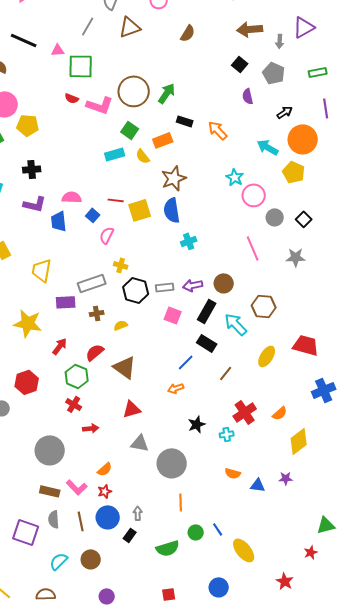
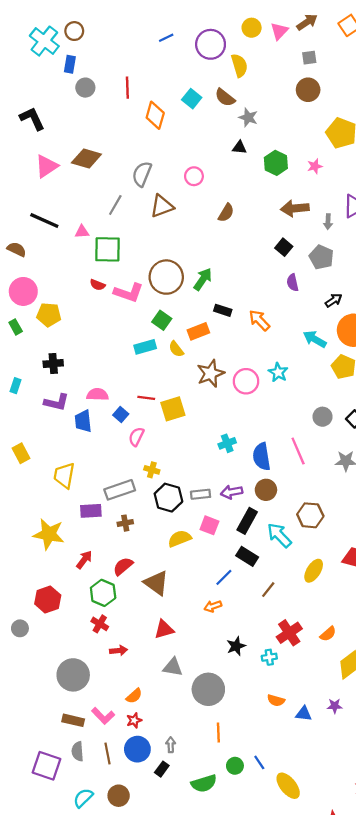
pink circle: (254, 195) -> (246, 381), moved
blue semicircle: (172, 210) -> (262, 457), moved
yellow semicircle: (121, 325) -> (180, 539), moved, size x1.5

